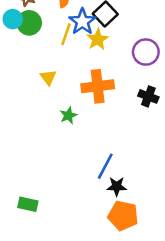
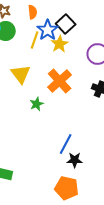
yellow triangle: (48, 77) -> (21, 74), size x1.5
orange cross: (98, 86) -> (60, 81), turned -35
orange pentagon: (123, 216) -> (67, 188), moved

